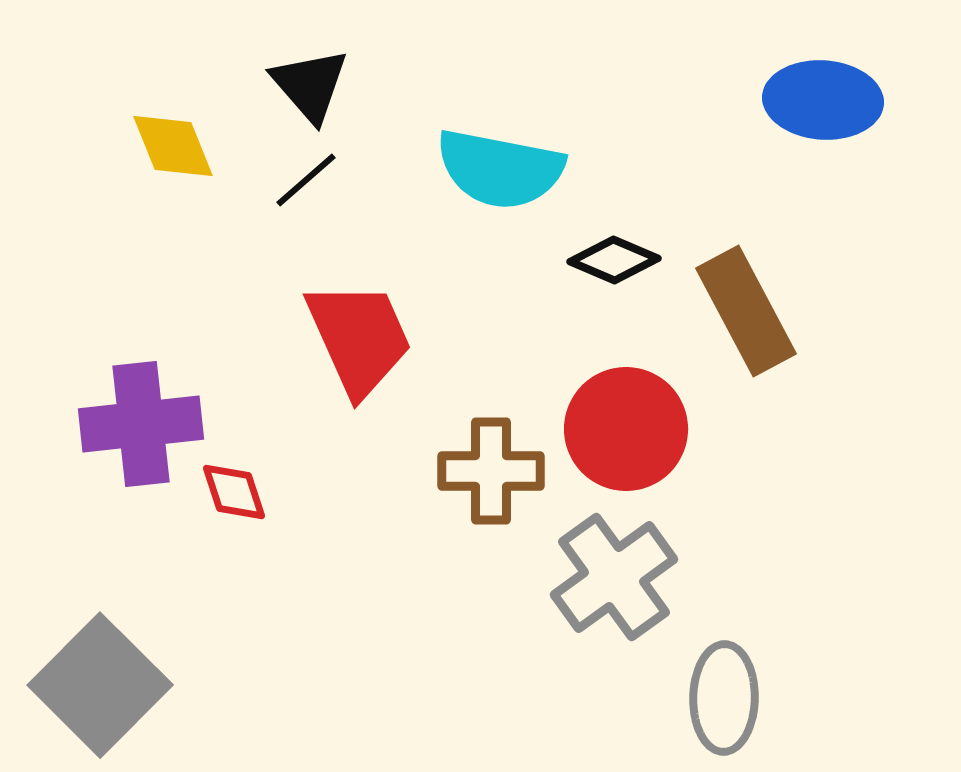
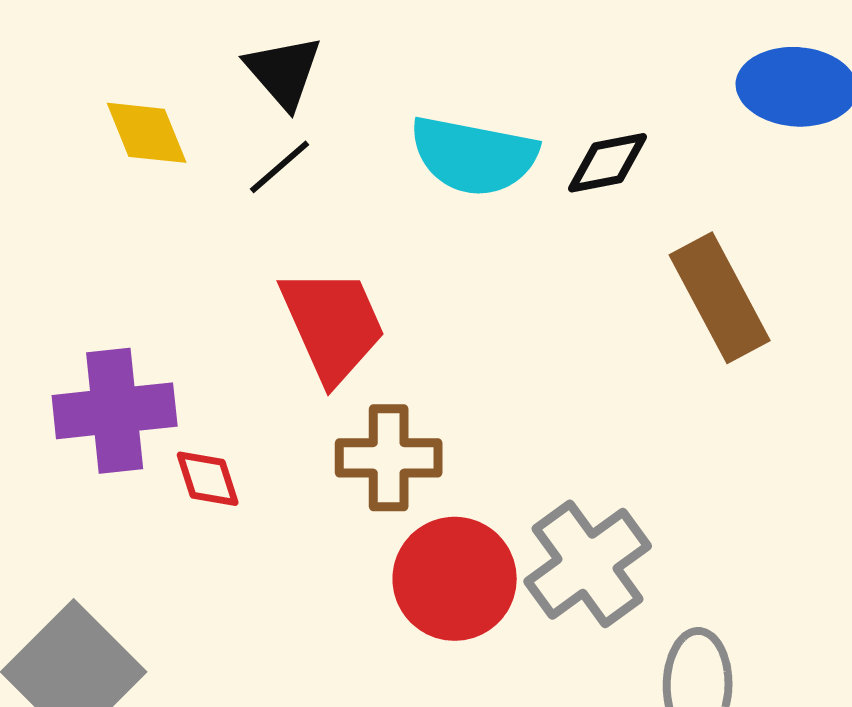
black diamond: (614, 260) -> (608, 163), moved, turned -34
red circle: (626, 429) -> (455, 579), moved
brown cross: (491, 471) -> (389, 458), moved

